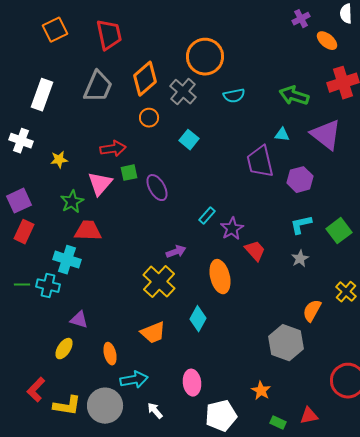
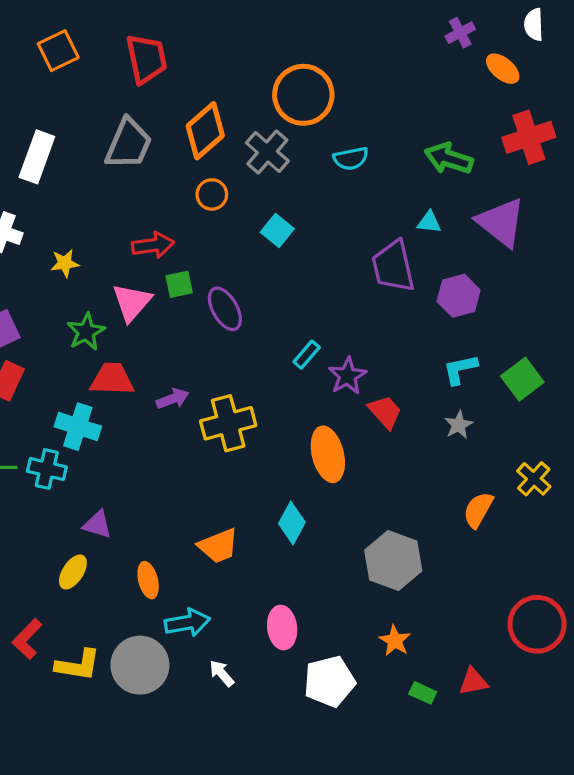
purple arrow: (176, 252) -> (173, 399), moved
yellow cross: (159, 282) -> (228, 423), moved, turned 32
gray hexagon: (286, 343) -> (393, 561), moved

